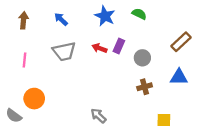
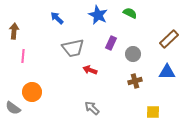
brown arrow: (23, 20) -> (14, 31), moved
red arrow: (100, 48) -> (90, 70), moved
gray trapezoid: (64, 51) -> (73, 48), moved

